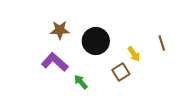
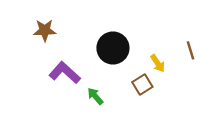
brown star: (60, 30) -> (45, 30), moved

